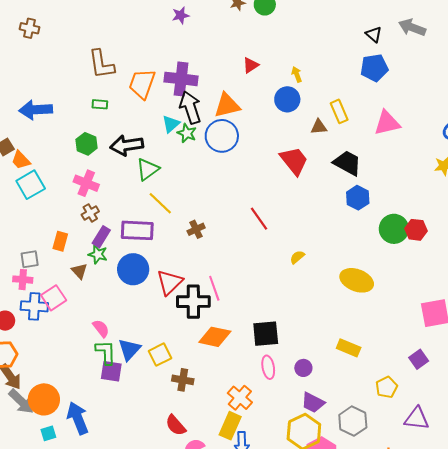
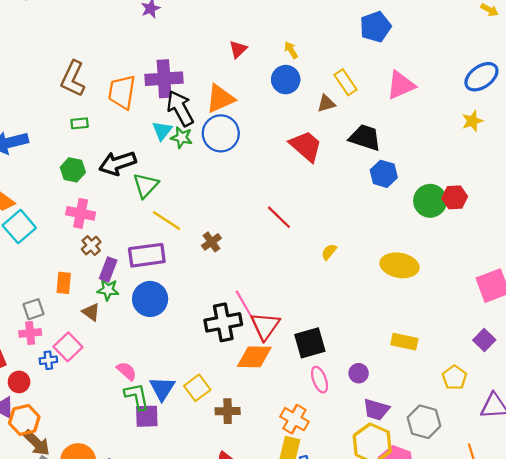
brown L-shape: (101, 64) -> (73, 79), turned 44
red triangle: (170, 282) -> (265, 326), moved
blue cross: (34, 306) -> (48, 360), size x0.6

